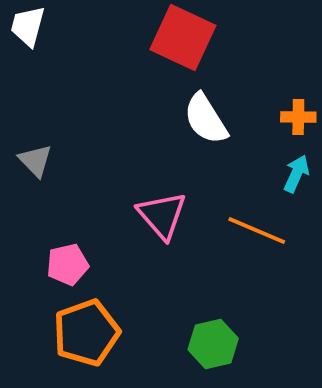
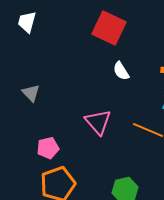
white semicircle: (206, 119) -> (121, 71), size x0.7

